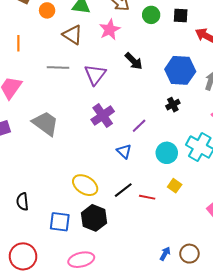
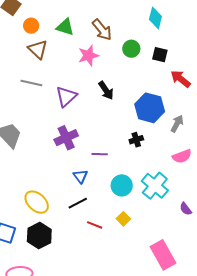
brown triangle: (72, 35) -> (38, 49), moved
purple line: (139, 126) -> (100, 154), turned 35
black line: (123, 190) -> (78, 203), moved

